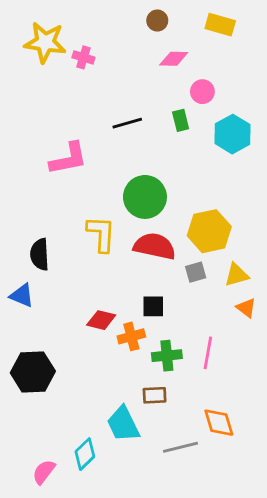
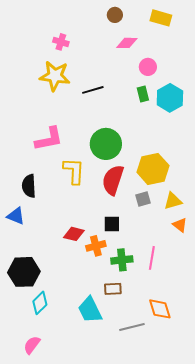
yellow star: (45, 42) -> (55, 76), moved
green rectangle: (181, 120) -> (143, 94), moved
pink L-shape: (68, 159) -> (49, 139), moved
red semicircle: (155, 246) -> (113, 180), turned -84
cyan diamond: (85, 454) -> (40, 303), moved

